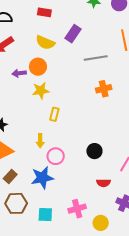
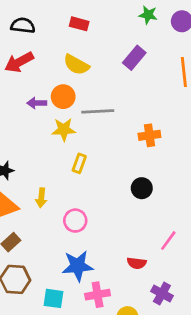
purple rectangle: (73, 34) -> (134, 58), moved
gray line: (96, 58) -> (98, 111), moved
yellow arrow: (40, 141) -> (41, 198), moved
black circle: (94, 151) -> (142, 188), moved
blue star: (42, 178) -> (78, 266), moved

